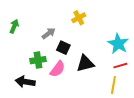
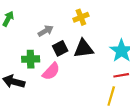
black square: (63, 48) -> (60, 48), turned 32
black triangle: (85, 63) -> (84, 49), moved

